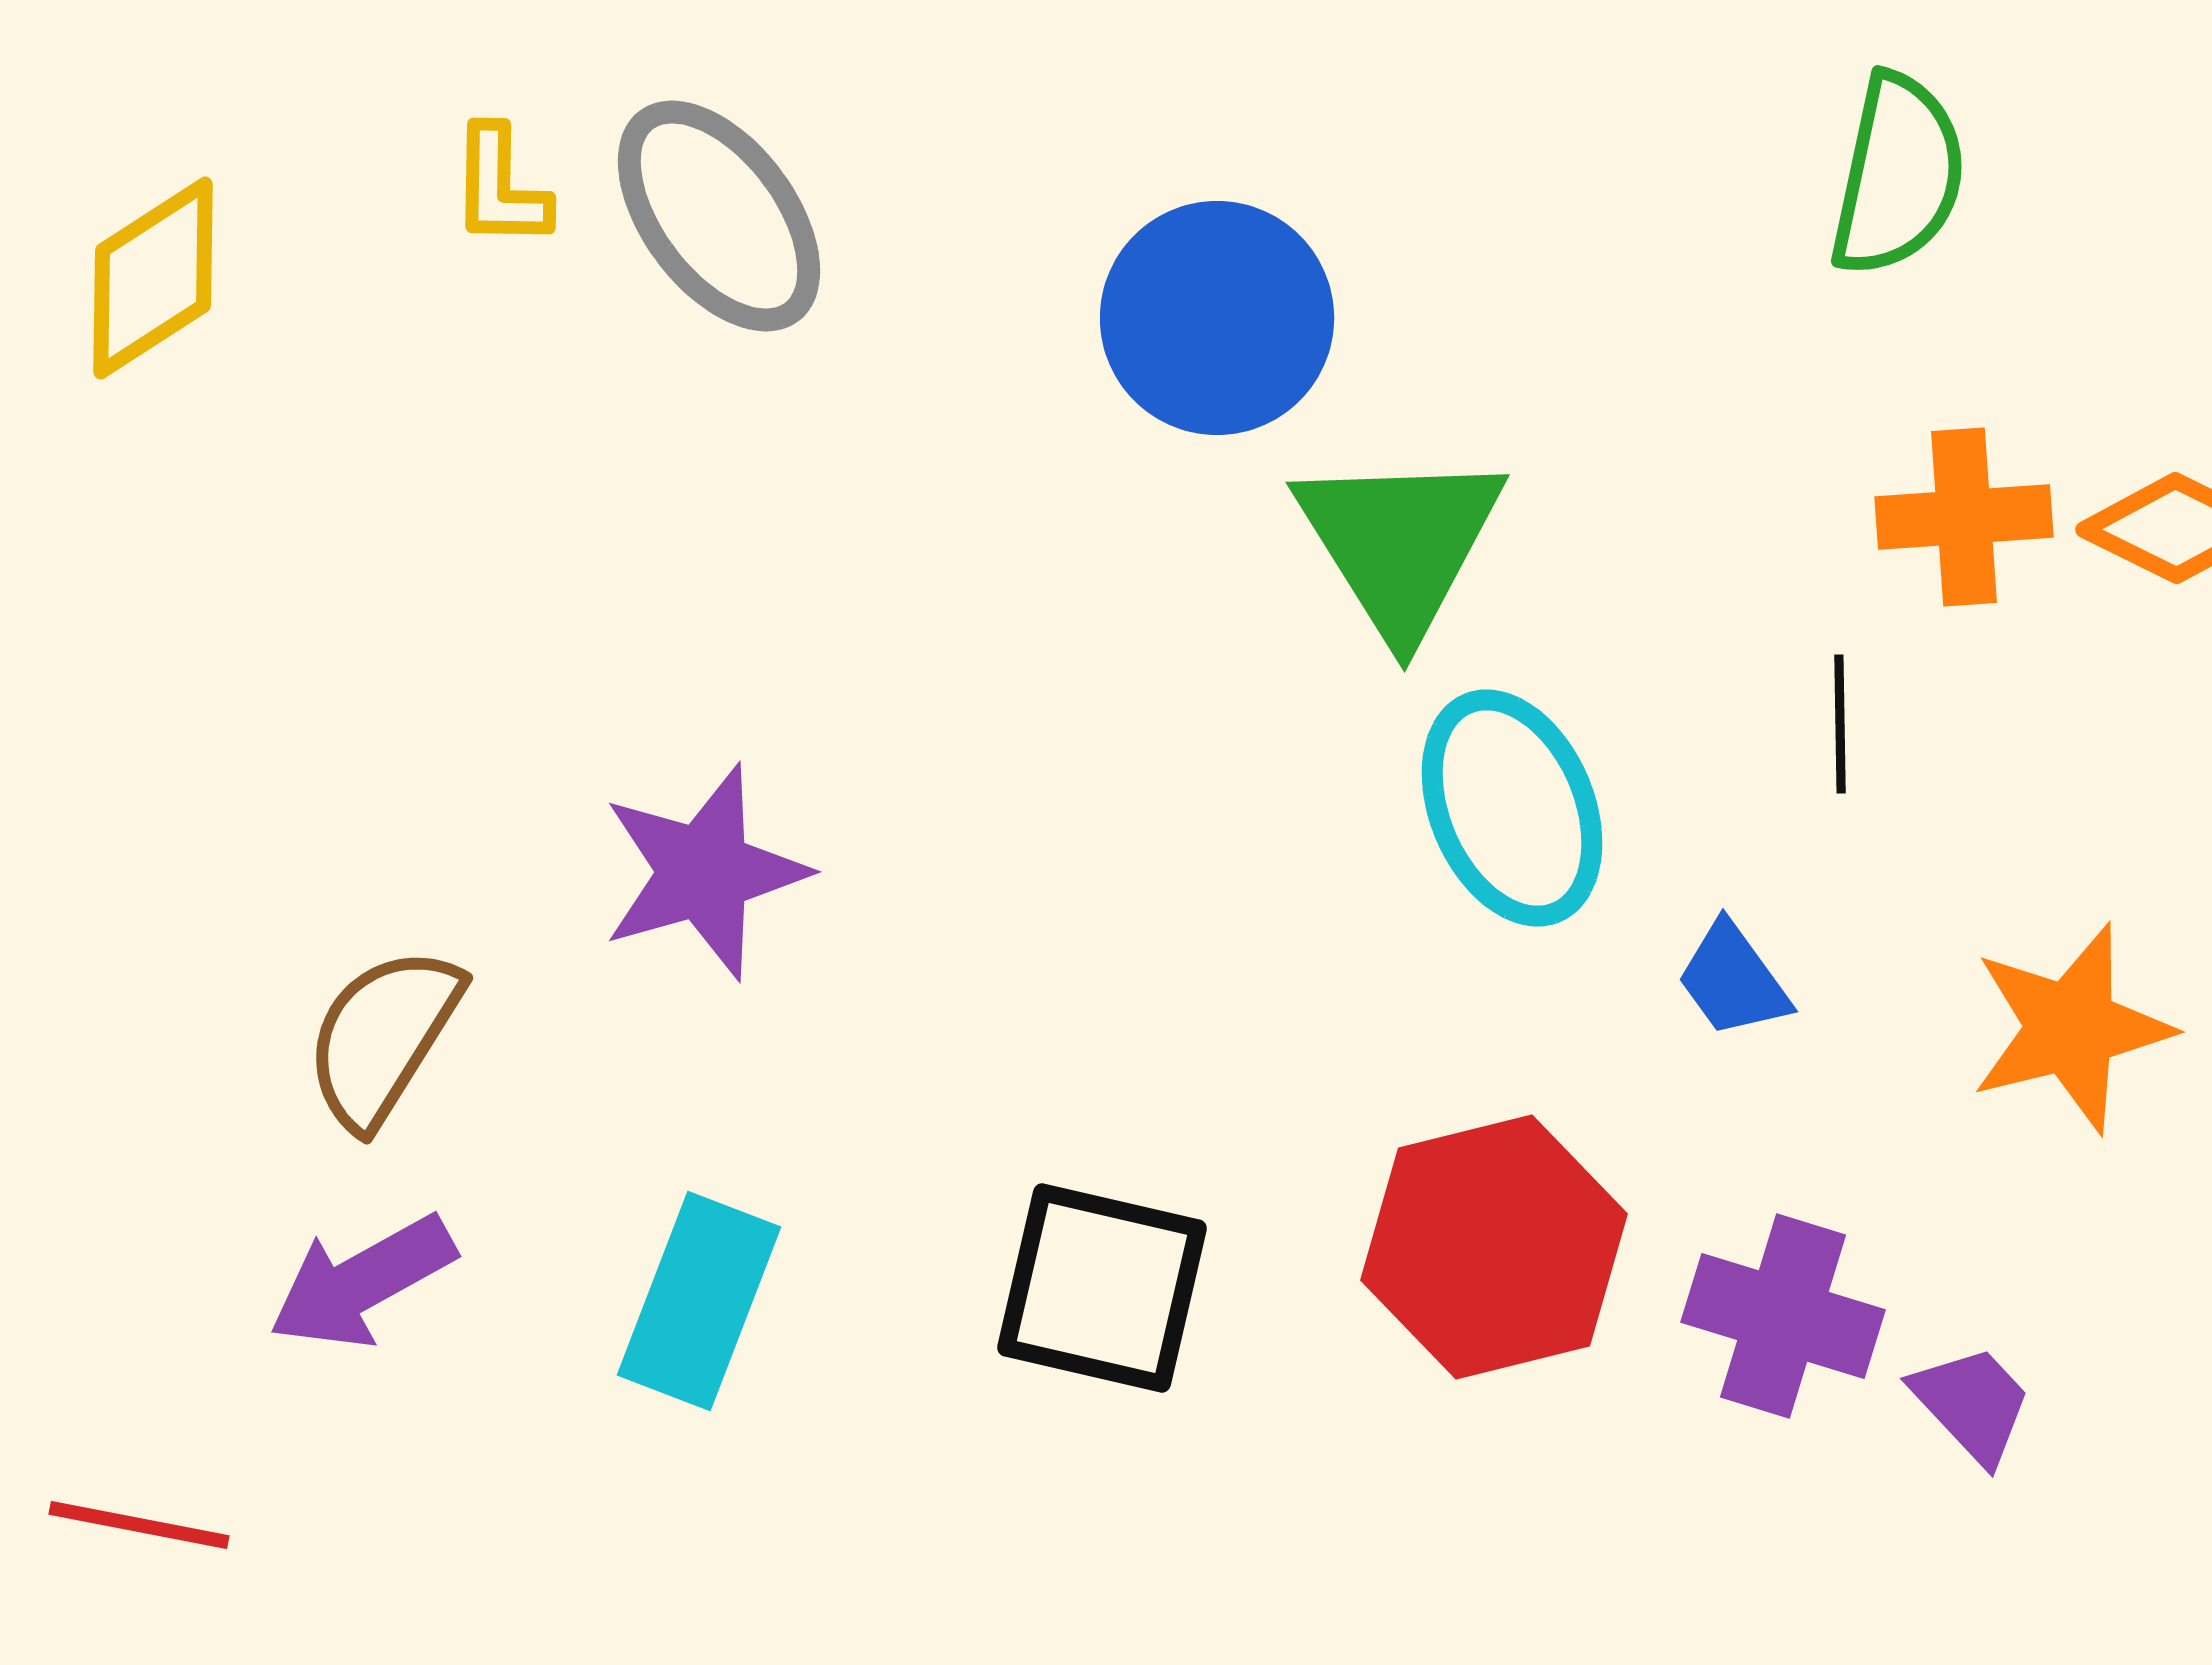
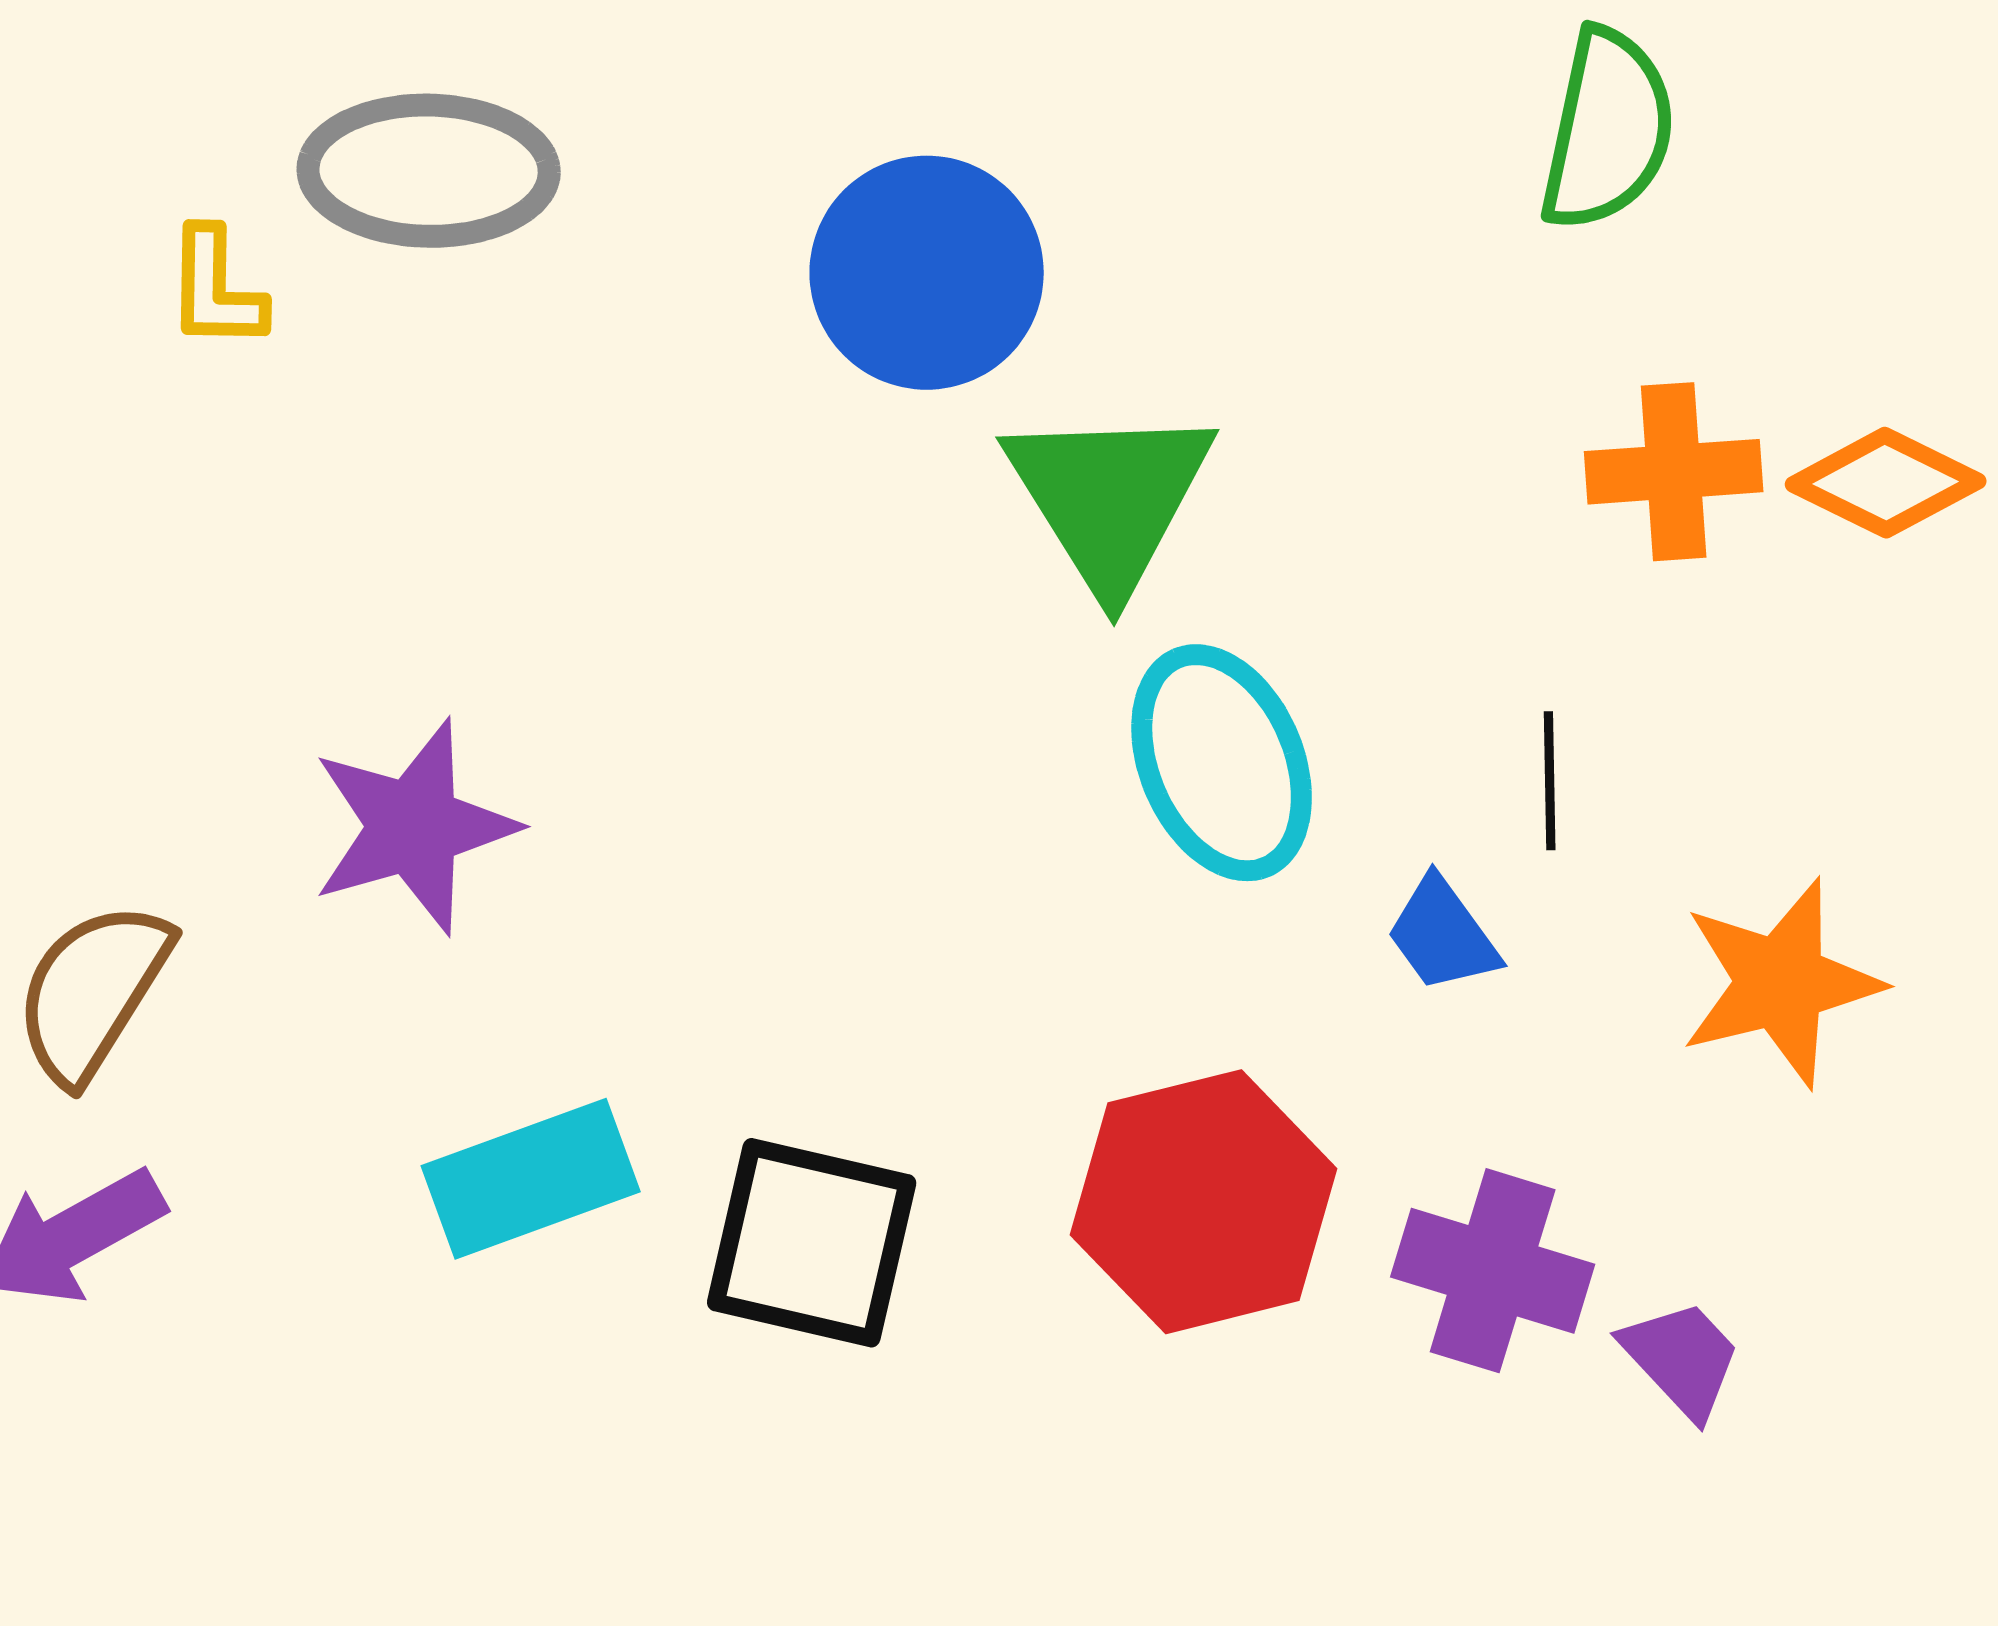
yellow L-shape: (500, 187) -> (216, 289), moved
gray ellipse: (719, 216) -> (429, 171), turned -52
black line: (1840, 724) -> (1550, 781), moved
cyan rectangle: (699, 1301) -> (531, 1179), moved, turned 49

